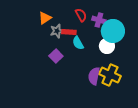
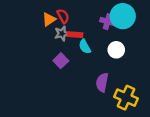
red semicircle: (81, 15) -> (63, 16), moved
cyan circle: (113, 31) -> (123, 16), moved
yellow cross: (110, 75) -> (126, 98), moved

